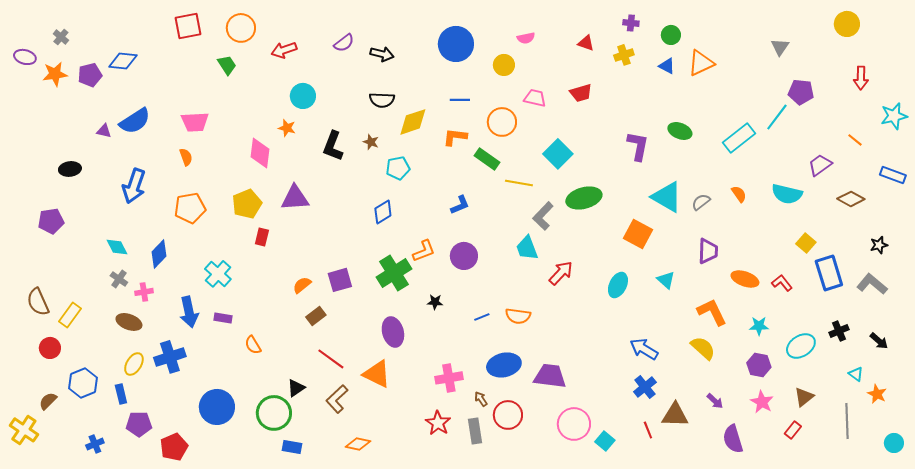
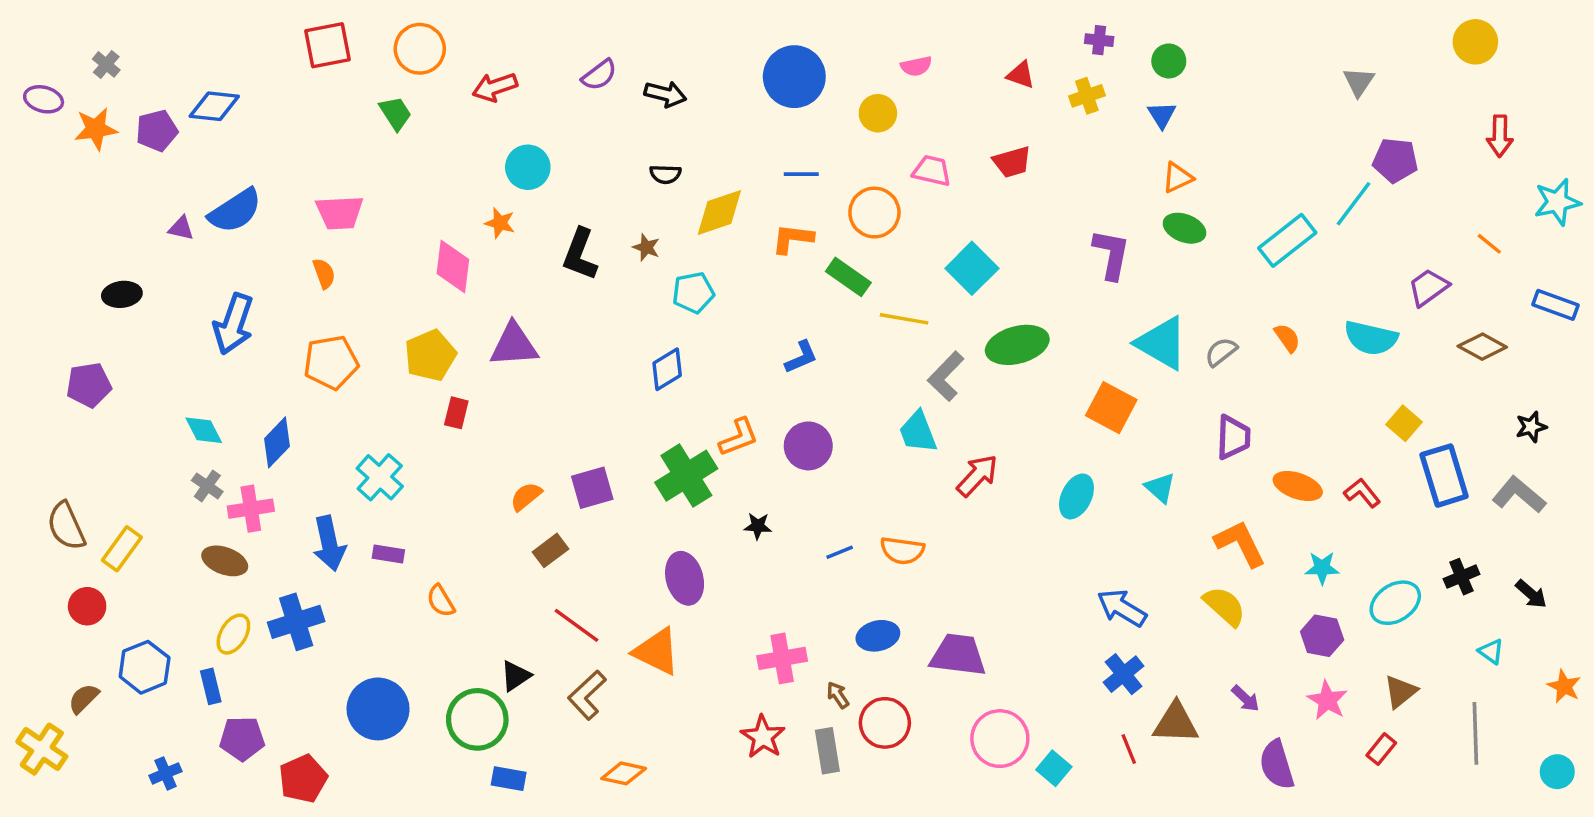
orange triangle: (701, 63) -> (1178, 178), moved, size x0.7
blue triangle: (667, 66) -> (1162, 115), turned 30
black semicircle: (382, 100) -> (665, 174), size x0.7
pink cross: (144, 292) -> (251, 509), size x1.4
blue ellipse: (504, 365) -> (878, 636), size x0.7
orange star: (877, 394) -> (1564, 686), moved

